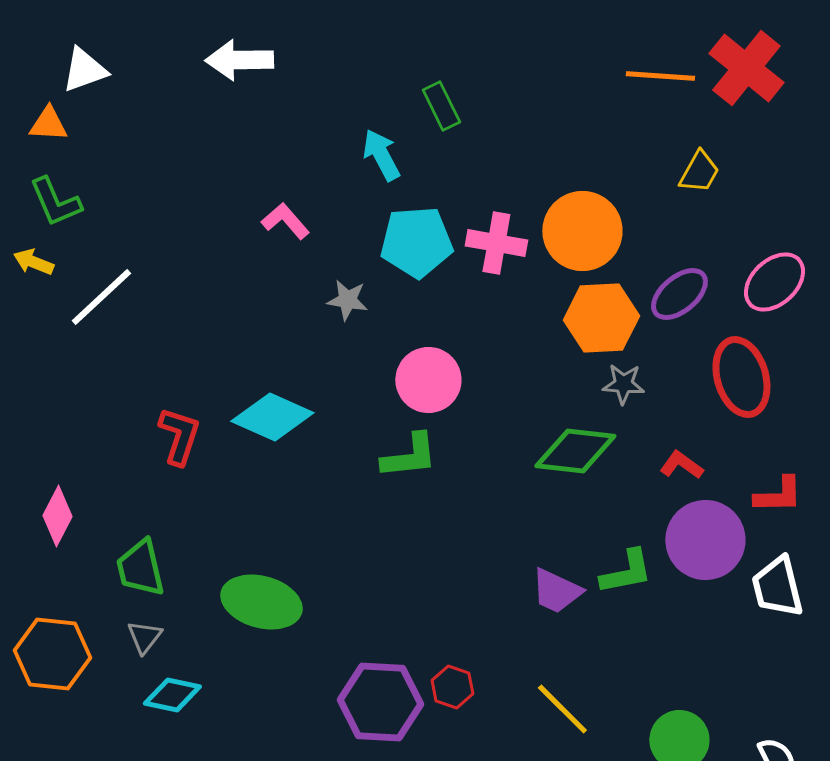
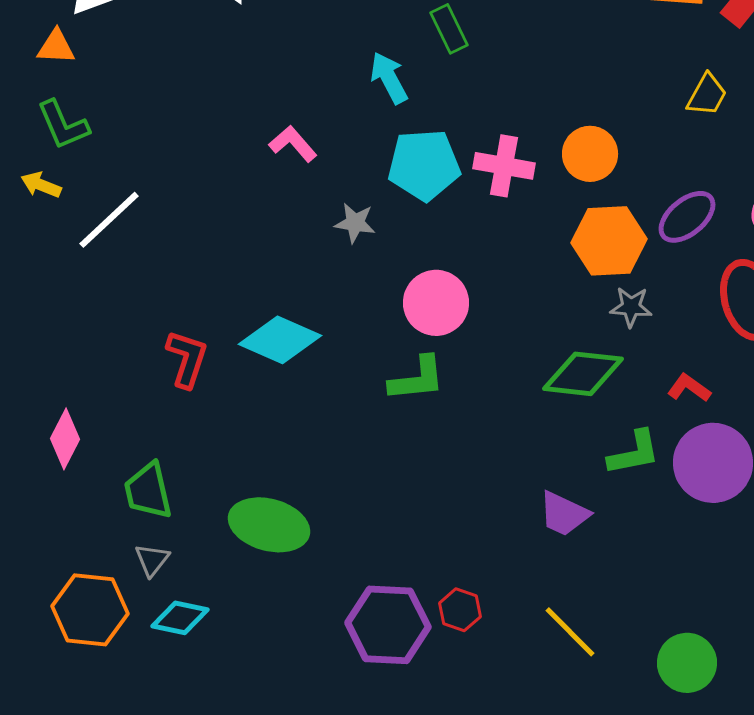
orange circle: (582, 231) -> (590, 154), size x0.7
green L-shape: (626, 572) -> (634, 453), moved
orange hexagon: (52, 654) -> (90, 610), moved

